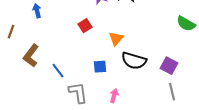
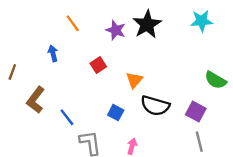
blue arrow: (37, 11) -> (53, 53), moved
green semicircle: (186, 24) -> (216, 80), moved
blue square: (100, 67) -> (116, 113), turned 32

